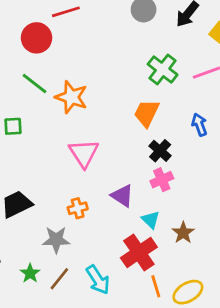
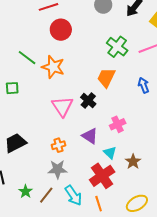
red circle: (37, 38) -> (61, 30), moved
black cross: (160, 151) -> (88, 101), moved
gray star: (56, 240) -> (58, 169), moved
orange line: (156, 286) -> (99, 204), moved

